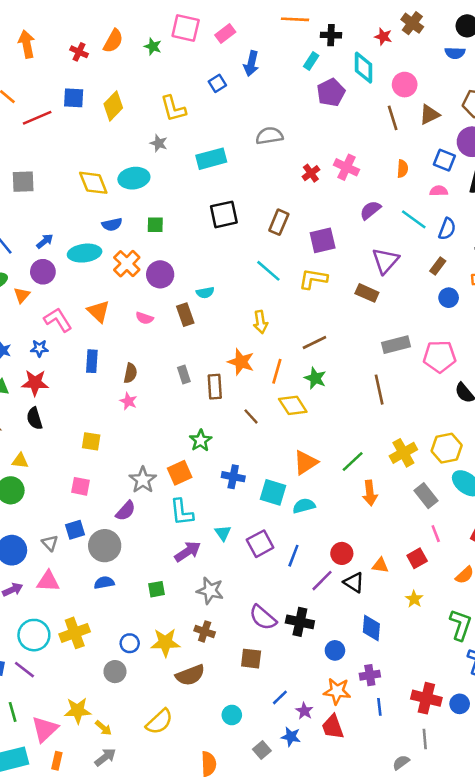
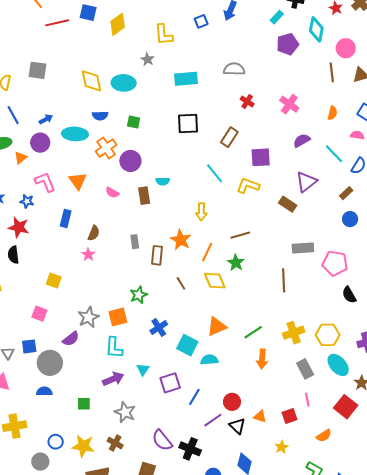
red cross: (311, 173) -> (247, 101), moved, turned -32
blue cross: (233, 477) -> (159, 327), turned 36

